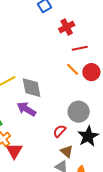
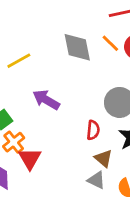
gray diamond: (32, 88) -> (77, 47), moved
red semicircle: (60, 131) -> (93, 130), turned 144

